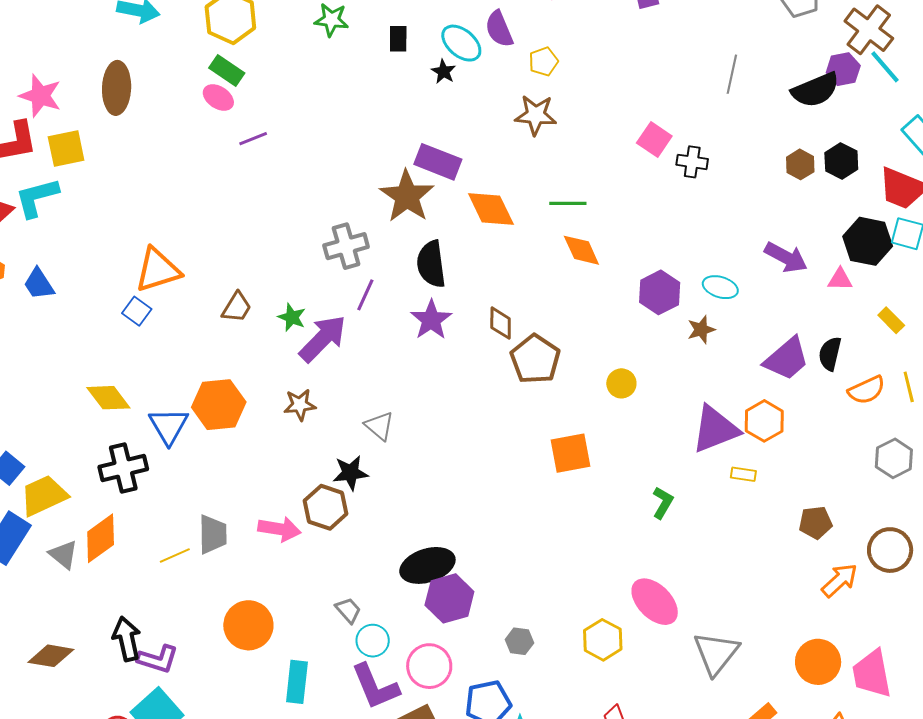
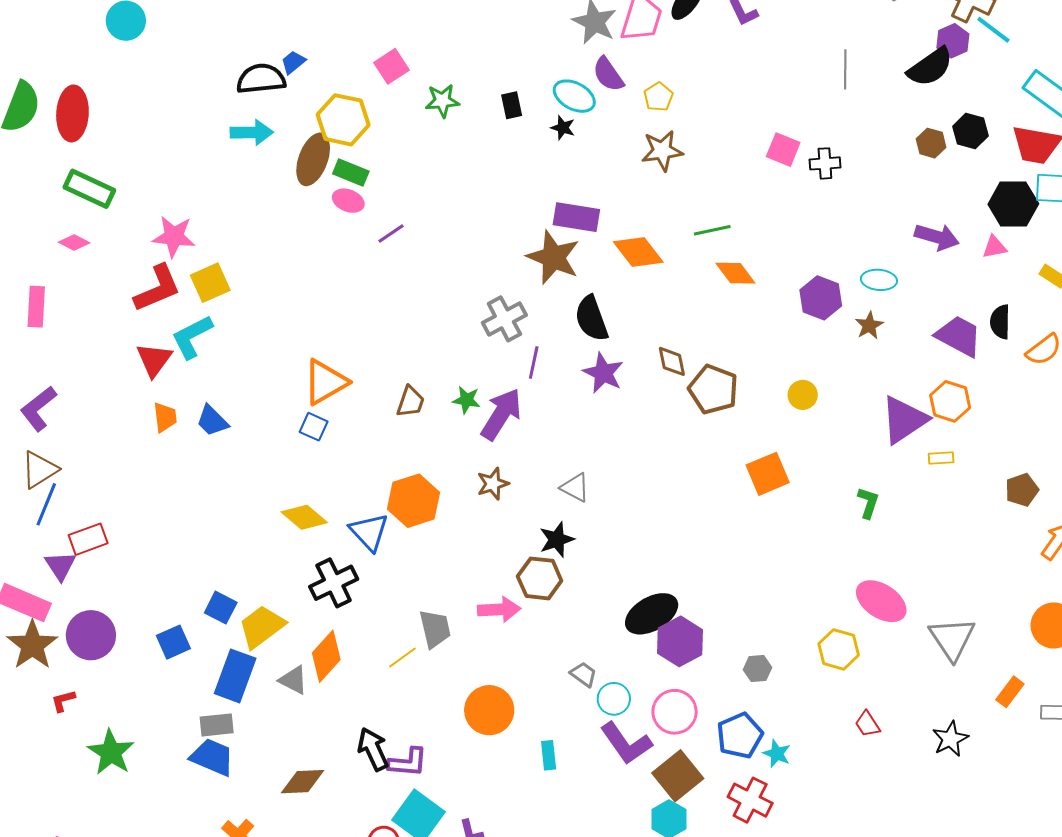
brown ellipse: (117, 88) -> (313, 159), moved, turned 30
purple trapezoid: (787, 359) -> (959, 336), turned -99
cyan rectangle: (297, 682) -> (549, 755), size x0.7

